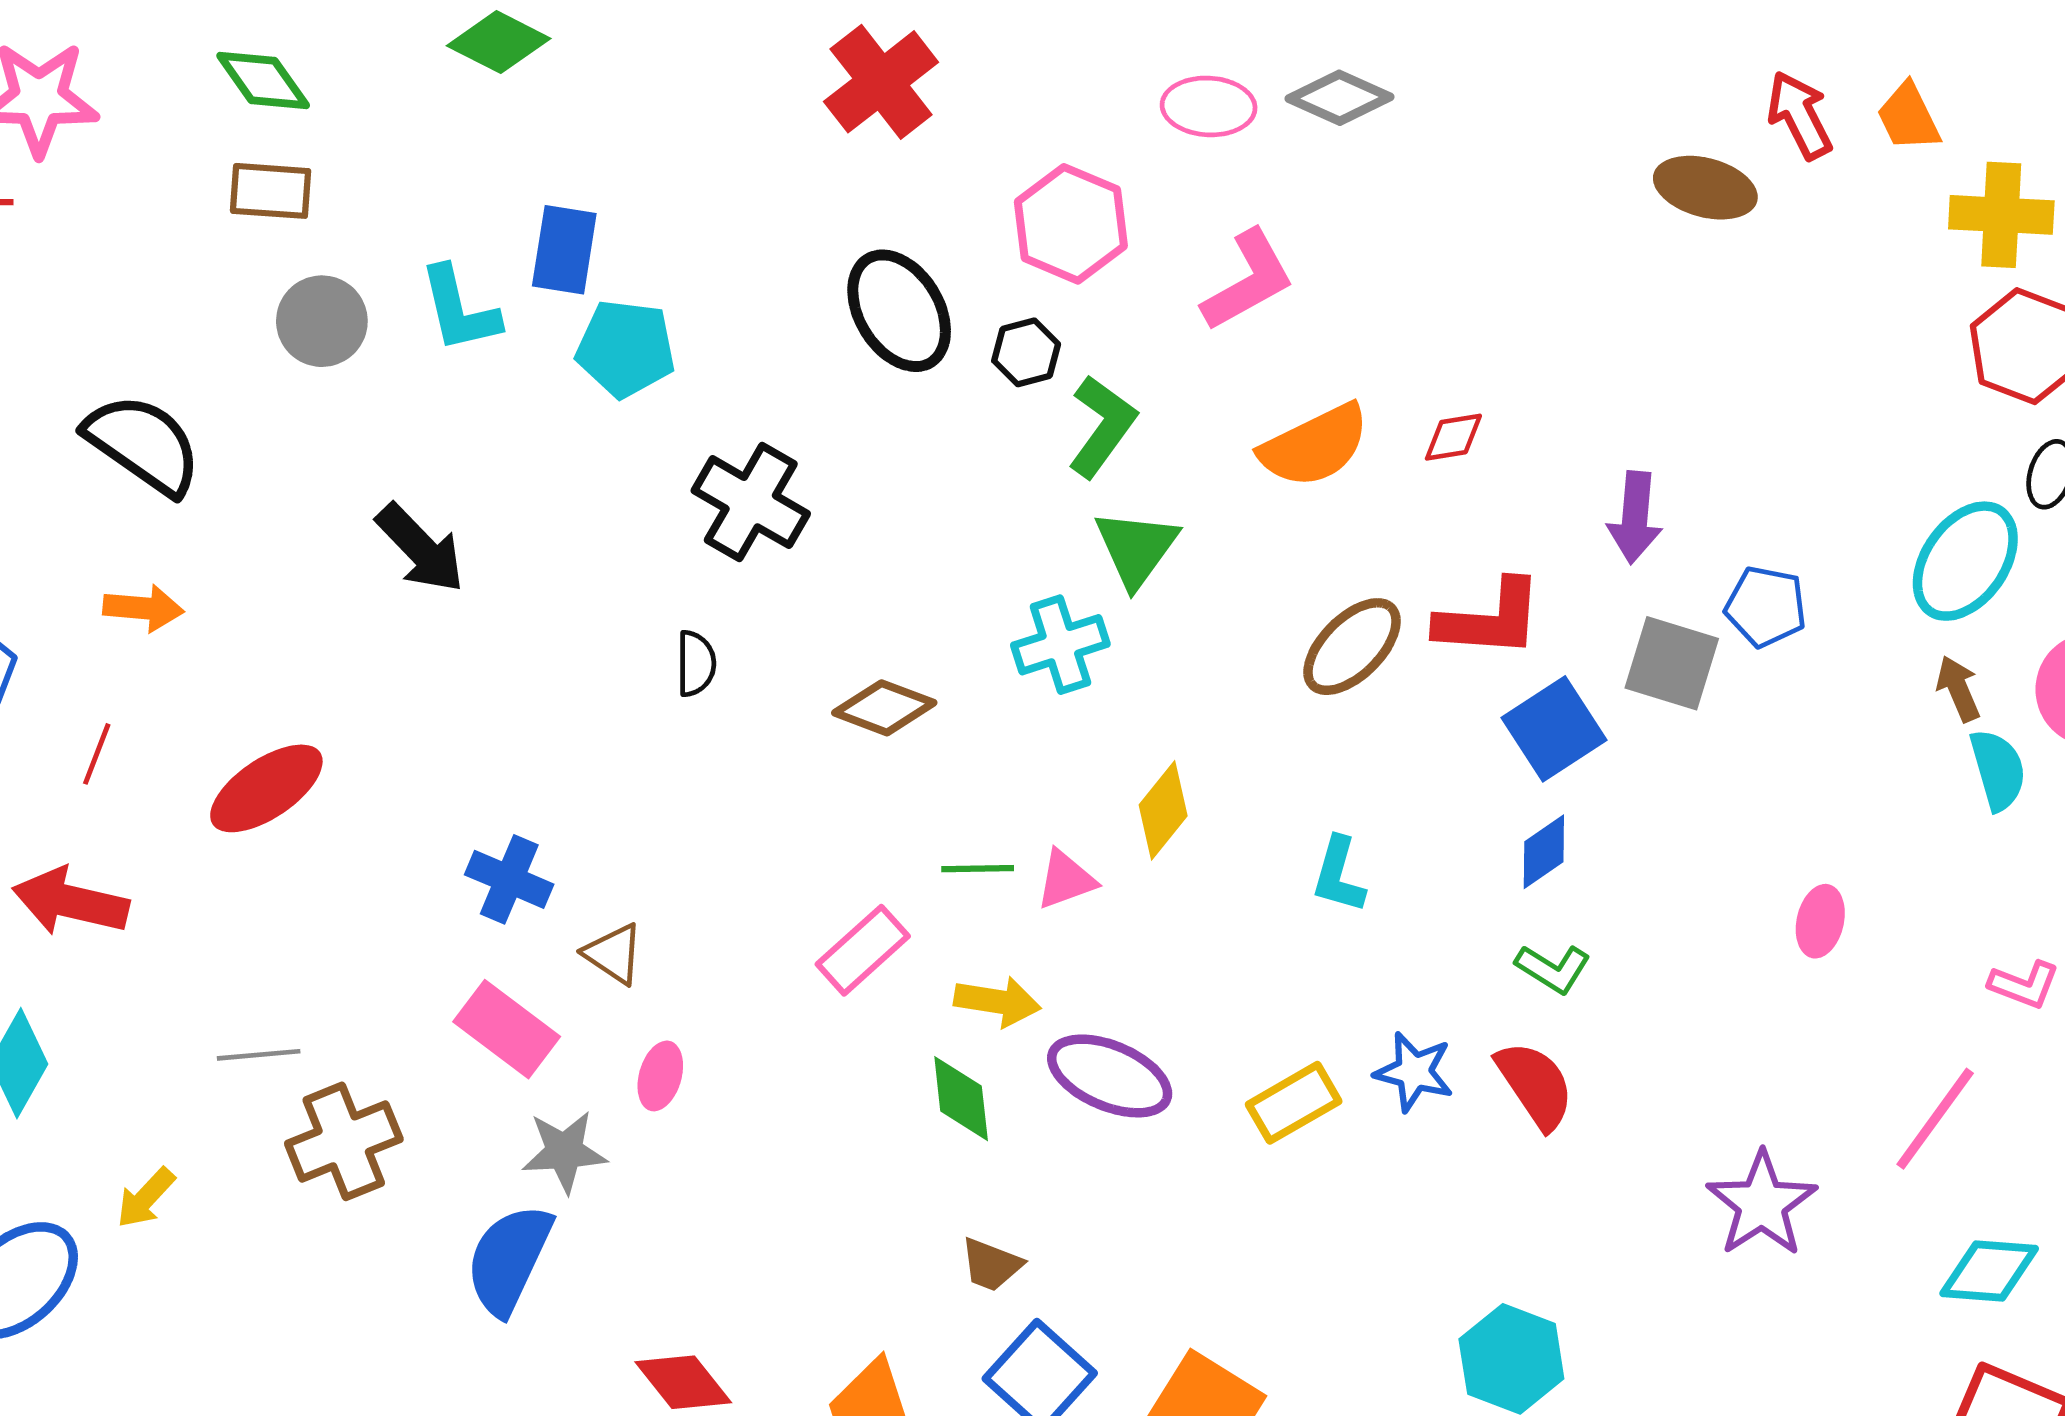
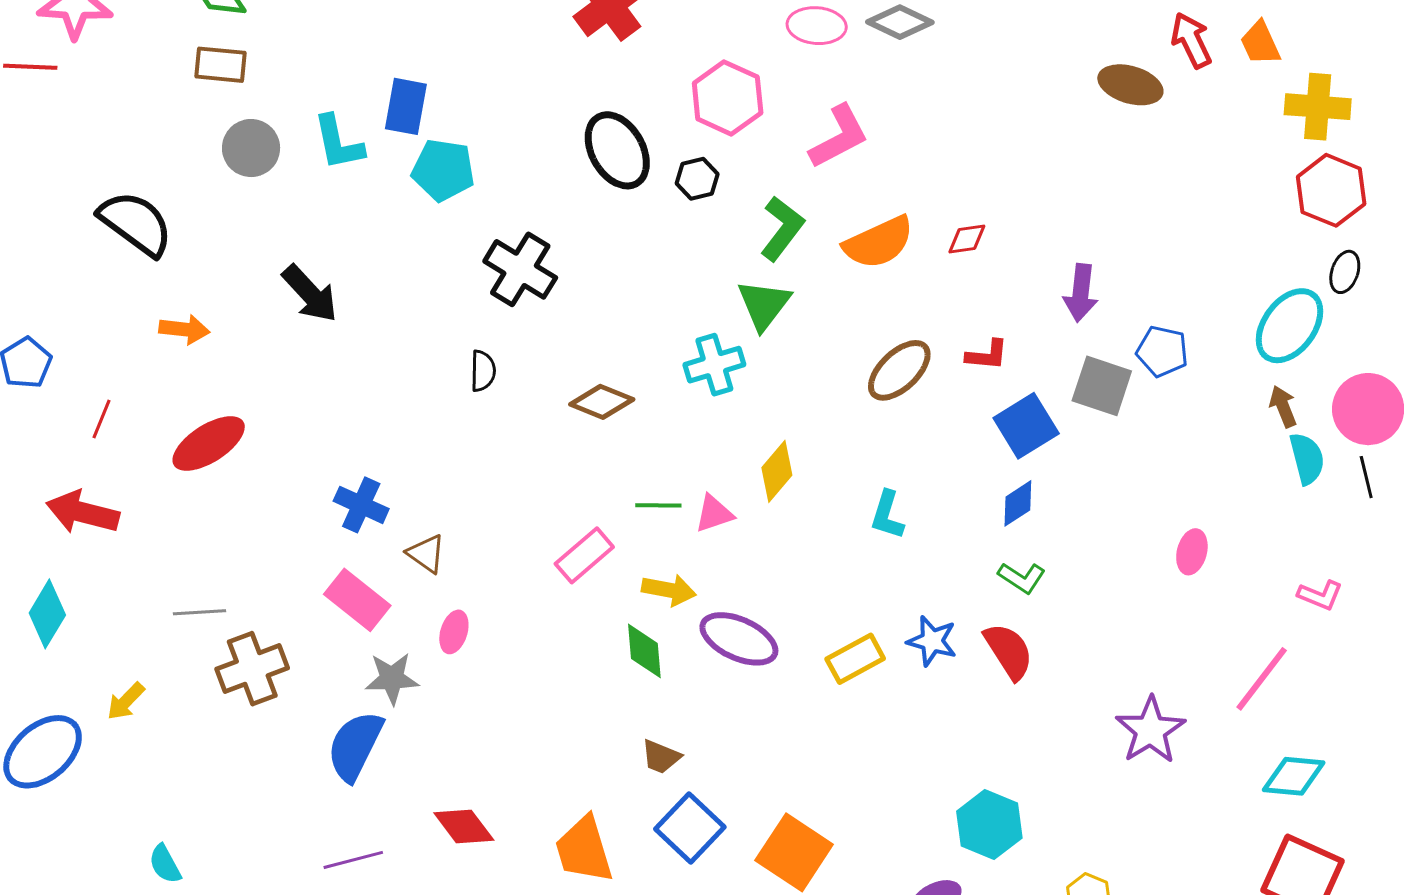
green L-shape: (1102, 426) -> (782, 228), moved
orange arrow: (143, 608) -> (184, 329), moved
red L-shape: (1490, 619) -> (987, 355), size x0.6

